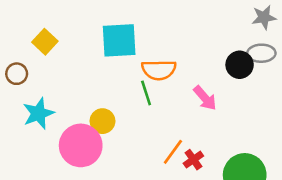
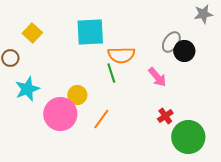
gray ellipse: (261, 53) -> (171, 42), moved, turned -55
orange line: (173, 152) -> (101, 119), moved
red cross: (193, 160) -> (165, 116), moved

